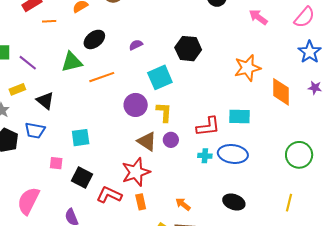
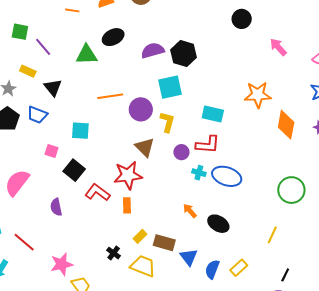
purple semicircle: (136, 45) -> (153, 50), size x1.6
black hexagon: (188, 49) -> (184, 54), moved
orange line: (102, 77) -> (110, 96), moved
yellow rectangle: (17, 89) -> (28, 71), turned 35
cyan rectangle: (240, 116) -> (213, 114), moved
purple circle: (171, 140) -> (181, 152), moved
orange arrow: (183, 204) -> (190, 211), moved

